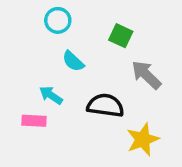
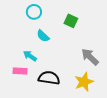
gray arrow: (146, 75) -> (90, 57), moved
black semicircle: (105, 105) -> (49, 78), moved

